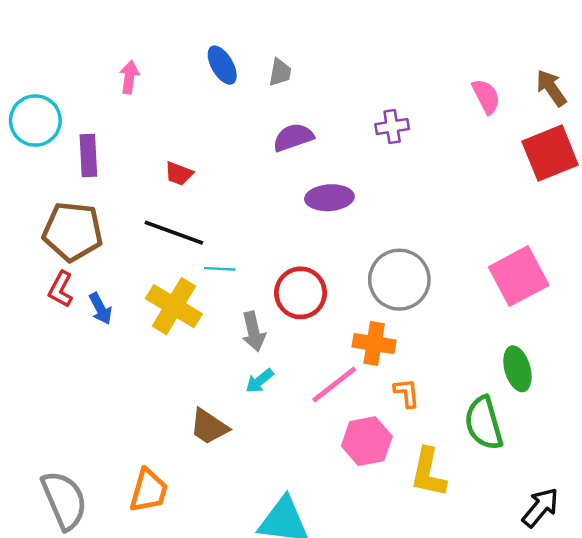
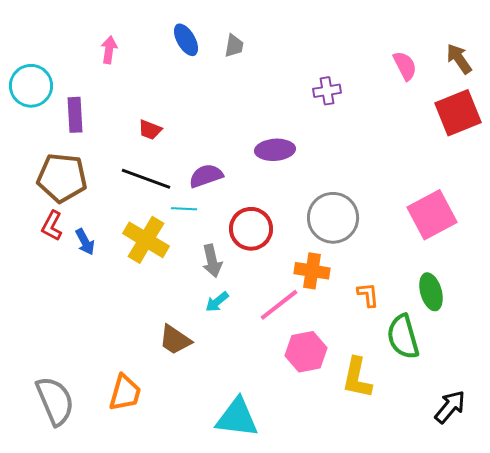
purple semicircle: (293, 137) -> (206, 176), moved
orange L-shape: (407, 393) -> (368, 295), moved

